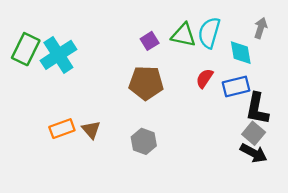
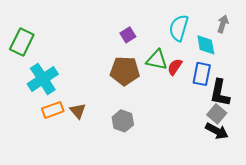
green triangle: (183, 35) -> (157, 60), moved
cyan cross: (58, 55) -> (43, 79), moved
blue rectangle: (236, 86) -> (202, 74), turned -65

